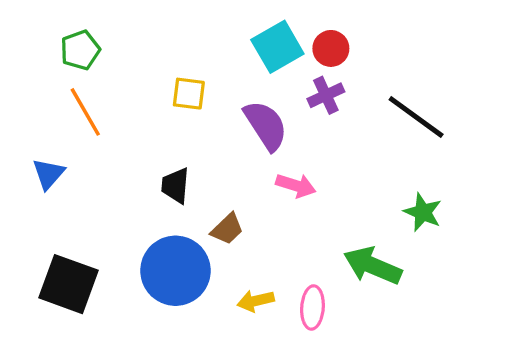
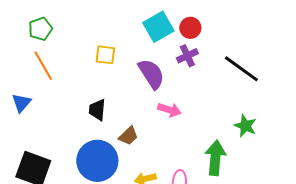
green arrow: (373, 266) -> (215, 158), turned 72

